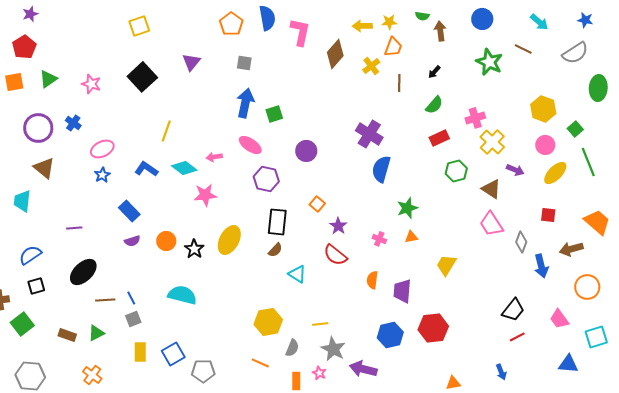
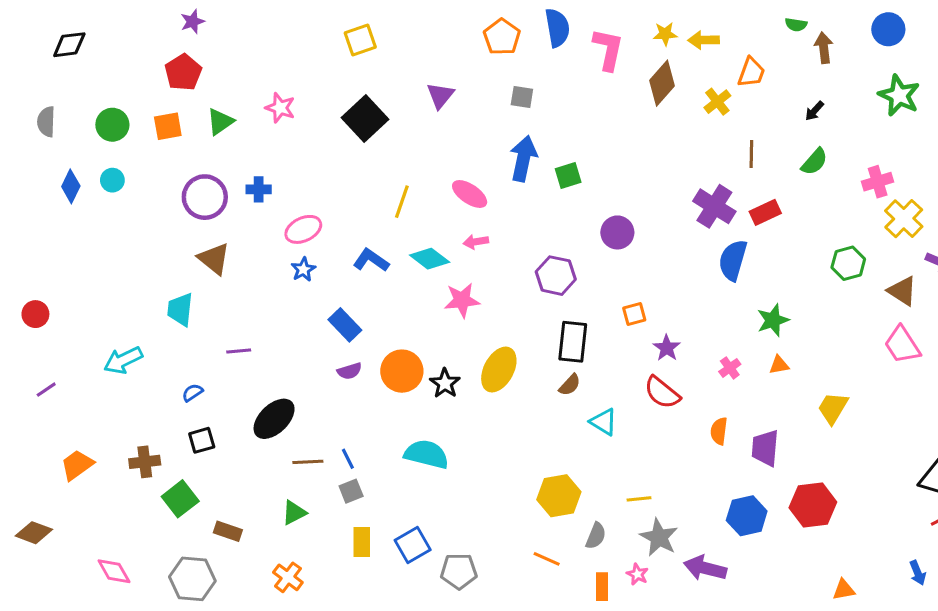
yellow star: (389, 22) -> (665, 34), moved
brown line: (399, 83) -> (751, 154), moved
pink star: (91, 84) -> (280, 108), moved
blue cross: (73, 123) -> (259, 189), turned -35
red rectangle: (439, 138) -> (765, 212), moved
pink ellipse: (250, 145) -> (470, 194), moved
orange square: (317, 204) -> (634, 314), turned 35
purple line: (74, 228) -> (239, 351), moved
pink cross: (379, 239) -> (730, 368), turned 32
orange circle: (166, 241) -> (402, 371), size x1.4
blue semicircle: (30, 255) -> (192, 393), size x0.6
brown rectangle: (67, 335) -> (228, 531), moved

